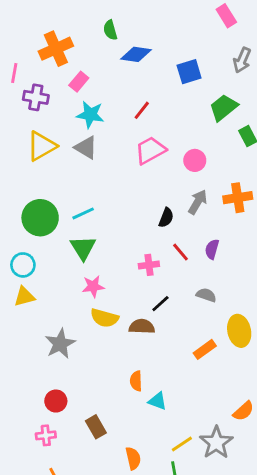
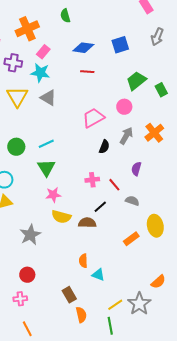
blue diamond: (136, 54) -> (83, 48), moved
green trapezoid: (223, 107) -> (136, 81), moved
red line: (142, 110) -> (87, 72), turned 56
cyan star: (90, 115) -> (40, 73), moved
yellow triangle: (42, 146) -> (17, 97), turned -30
pink trapezoid: (150, 150) -> (93, 118), moved
orange cross: (238, 198) -> (154, 133), turned -30
green circle: (40, 218) -> (16, 147), size x0.7
red line: (180, 252) -> (114, 185), moved
brown rectangle: (96, 427) -> (69, 295), moved

